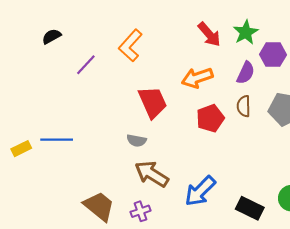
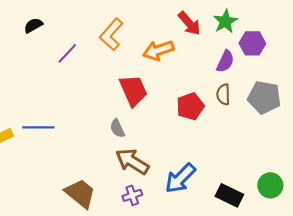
orange arrow: (197, 78) -> (158, 50), moved
gray semicircle: (136, 141) -> (117, 128), turned 54
purple cross: (141, 211) -> (132, 195), moved

